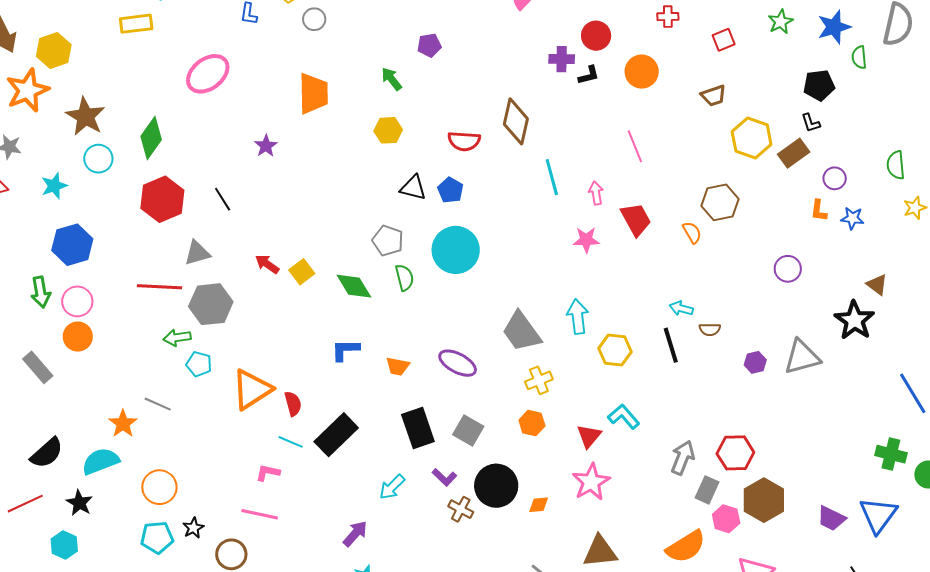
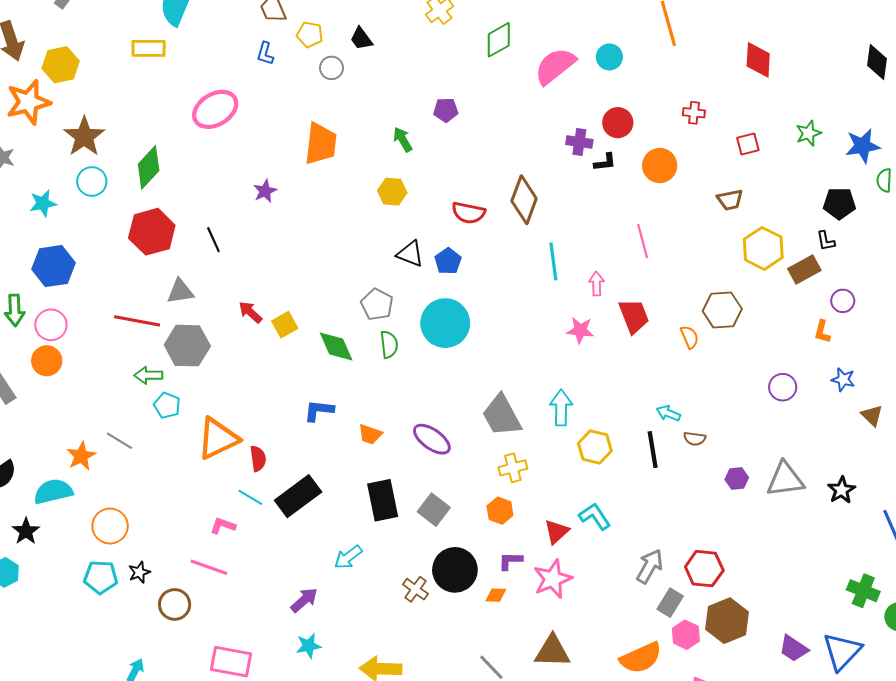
blue star: (852, 218) -> (843, 379), moved
black star: (855, 320) -> (842, 490), moved, size x0.7
purple L-shape: (444, 477) -> (510, 561), moved, turned 130

